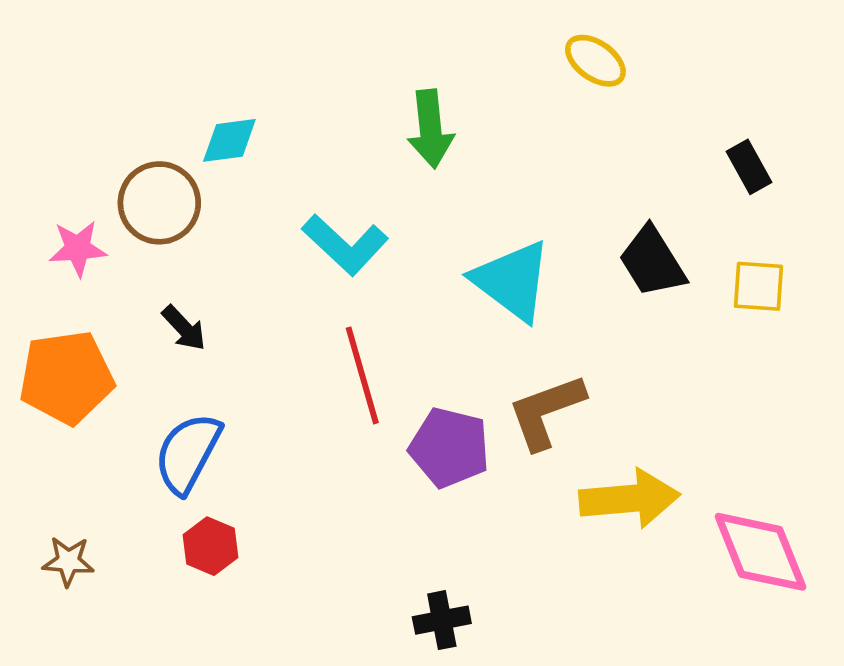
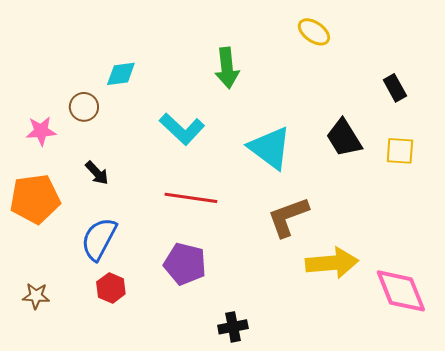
brown circle: (159, 203) -> (84, 107), size x0.7
red line: (362, 375) -> (191, 198), turned -66
purple pentagon: (449, 448) -> (185, 264), moved

